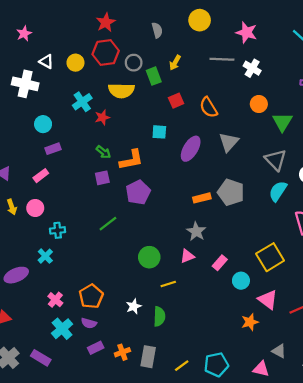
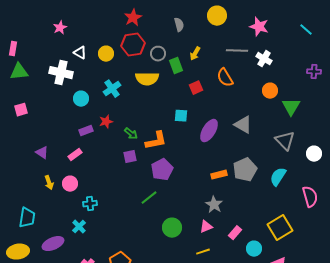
orange semicircle: (209, 107) -> (225, 78), moved
red star: (102, 117) -> (106, 122), moved
cyan circle: (43, 124) -> (81, 99), moved
gray triangle: (229, 142) -> (243, 125), turned -42
cyan semicircle: (278, 191) -> (278, 177), moved
gray pentagon: (231, 192) -> (245, 170), turned 30
green line: (108, 224) -> (149, 198), moved
yellow line: (168, 284) -> (203, 252), moved

